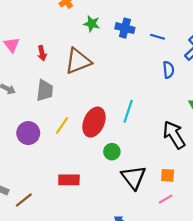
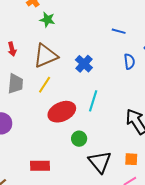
green star: (92, 24) -> (47, 20), moved
blue cross: (125, 28) -> (84, 64), moved, turned 30
red ellipse: (94, 122) -> (62, 112), turned 44
yellow line: (62, 125) -> (45, 85), moved

